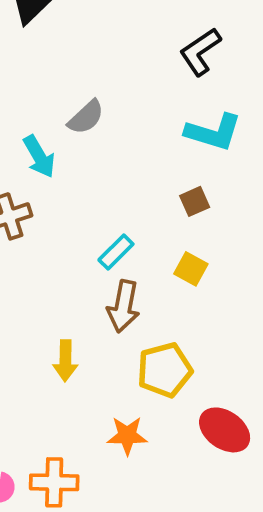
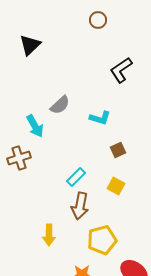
cyan L-shape: (213, 132) -> (100, 118), moved, size x0.7

